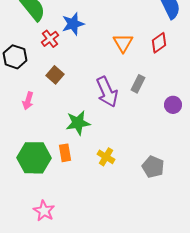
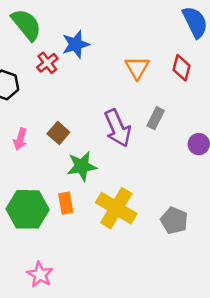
red diamond: (159, 43) -> (182, 68), turned -40
brown square: (55, 75) -> (58, 133), moved
yellow cross: (106, 157) -> (116, 208), size x1.8

